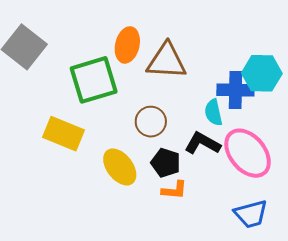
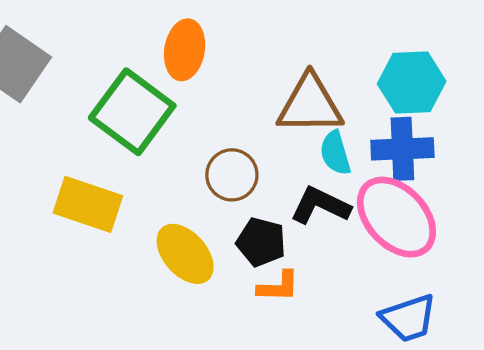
brown triangle: (167, 61) -> (310, 105), moved
green square: (94, 80) -> (132, 112), turned -33
blue cross: (235, 90) -> (402, 149), moved

